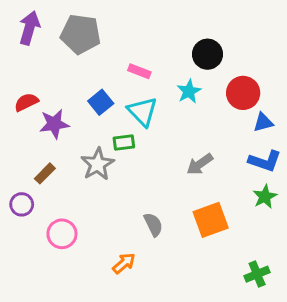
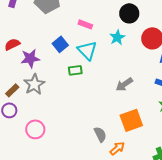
gray star: (98, 164) -> (34, 84), moved
brown rectangle: (45, 173) -> (12, 90), moved
gray semicircle: (153, 225) -> (100, 134), moved
orange arrow: (124, 263) -> (117, 148), moved

